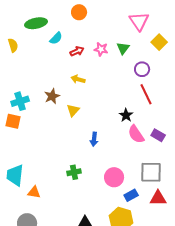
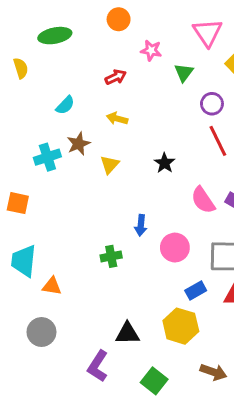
cyan semicircle: (56, 38) -> (65, 105), moved
pink star: (101, 49) -> (151, 50), moved
cyan cross: (20, 101) -> (47, 157), moved
black star: (126, 115) -> (165, 163), moved
orange square: (13, 121) -> (18, 203), moved
blue arrow: (94, 139) -> (141, 225), moved
pink circle: (114, 177) -> (175, 248), moved

